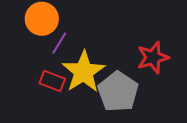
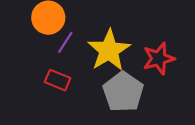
yellow star: (83, 72) -> (109, 50), moved

